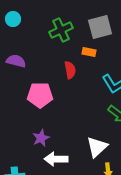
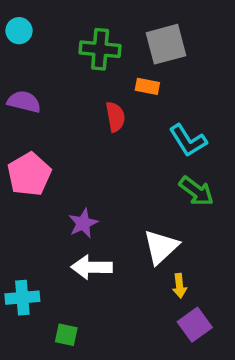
green cross: (61, 30) -> (100, 49), turned 30
pink pentagon: (40, 95) -> (29, 174), moved, turned -30
purple star: (41, 138) -> (83, 223), moved

